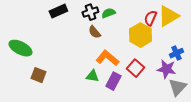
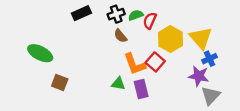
yellow triangle: (168, 16) -> (201, 38), moved, turned -40
red semicircle: (150, 18) -> (150, 21), moved
orange L-shape: (107, 58) -> (135, 64), turned -150
red square: (135, 68) -> (155, 62), moved
purple rectangle: (113, 81) -> (141, 89), turned -42

